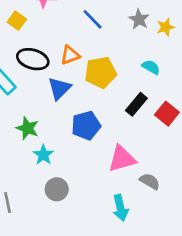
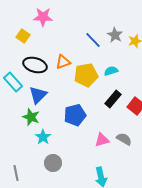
blue line: (93, 19) -> (93, 40), moved
cyan semicircle: (151, 67) -> (111, 71), moved, turned -48
blue triangle: (59, 88) -> (38, 95), moved
pink triangle: (122, 159) -> (102, 140), size x0.7
gray semicircle: (150, 181) -> (124, 139), moved

